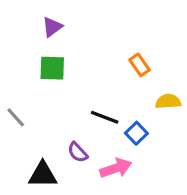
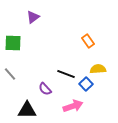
green square: (52, 68) -> (13, 43), moved
yellow semicircle: (168, 101) -> (98, 69), moved
purple semicircle: (78, 152) -> (45, 89), moved

